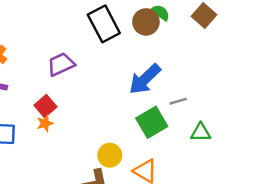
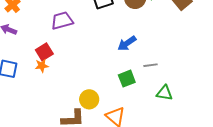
blue arrow: (145, 79) -> (127, 43), size x0.7
green square: (152, 122) -> (127, 79), size x0.7

